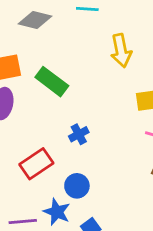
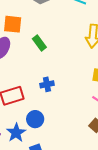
green rectangle: (52, 82) -> (39, 43), size x0.7

